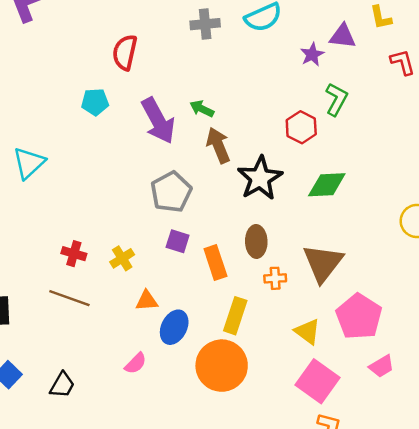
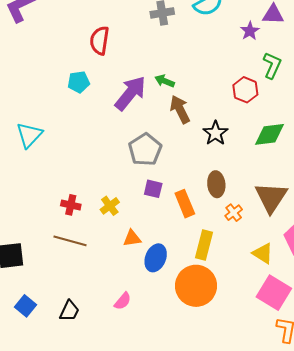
purple arrow: (158, 121) -> (130, 93), turned -108
black star: (260, 178) -> (215, 133), size x0.7
orange cross: (275, 278) -> (234, 213), turned -30
pink semicircle: (136, 363) -> (123, 301), moved

